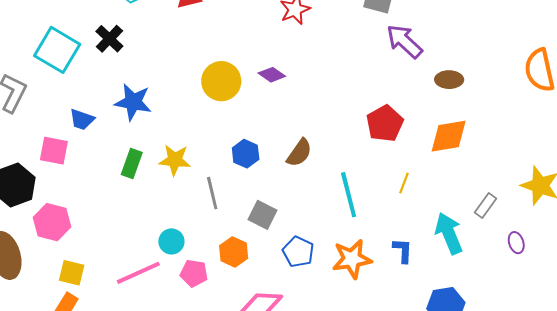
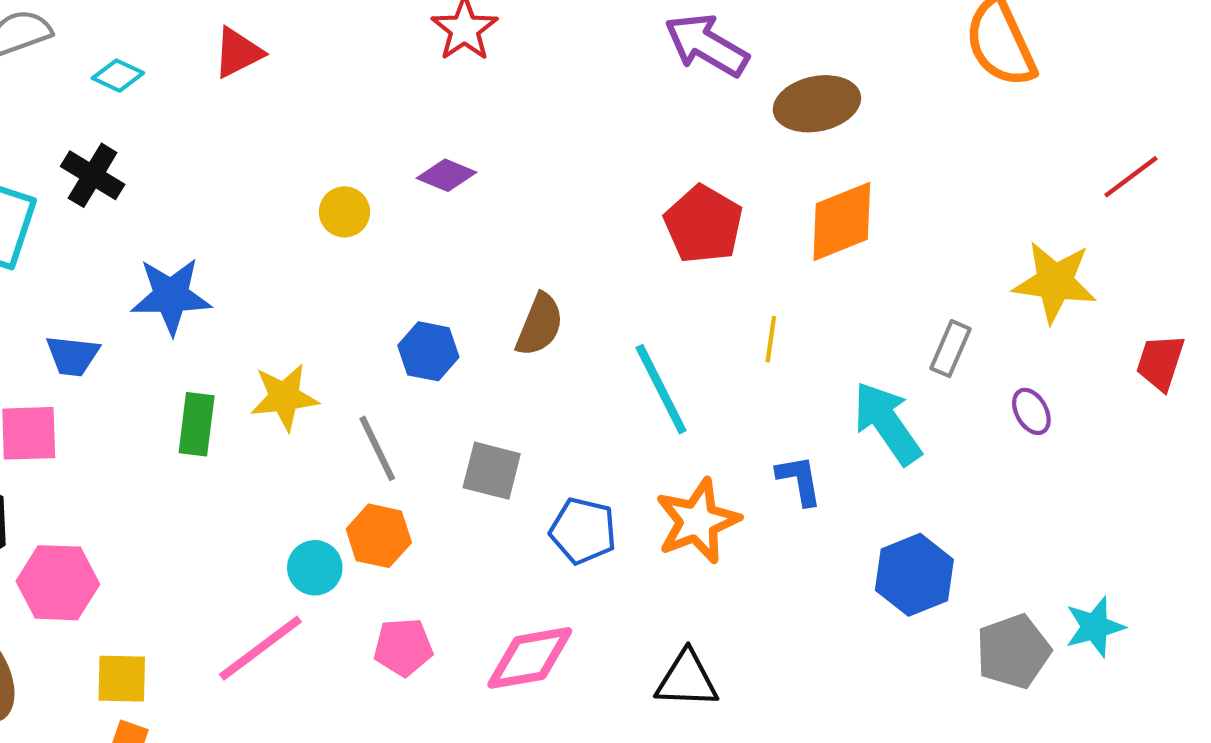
brown ellipse: (449, 80) -> (817, 104), size x1.4
yellow circle: (221, 81) -> (344, 212), size x0.6
orange hexagon: (234, 252) -> (379, 536), moved
pink pentagon: (194, 273) -> (403, 647), moved

